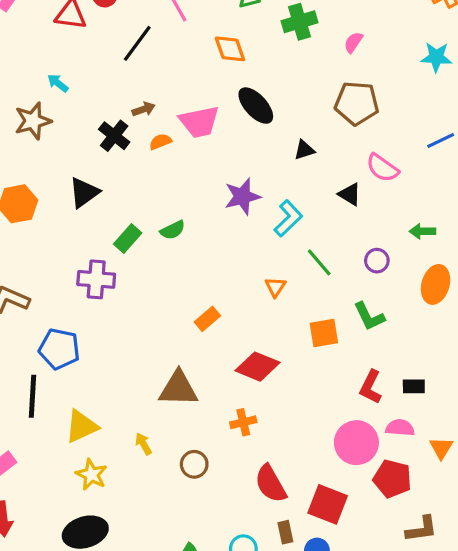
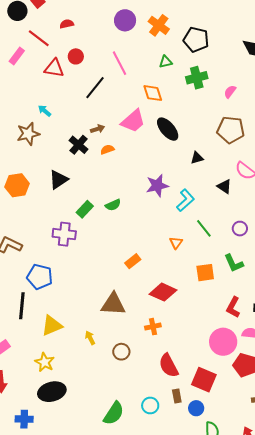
pink trapezoid: (199, 122) -> (133, 121), moved, turned -32
yellow star: (91, 475) -> (45, 362), moved

